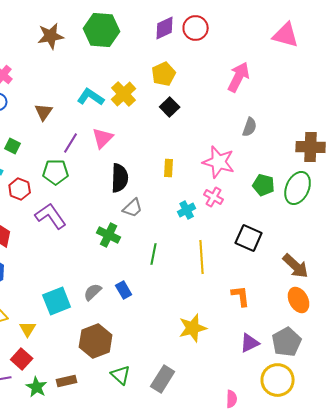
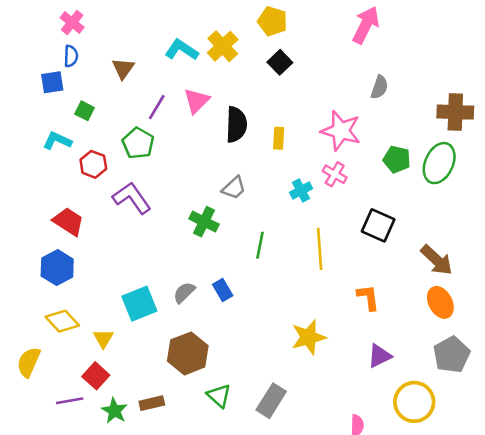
yellow pentagon: (164, 74) -> (272, 21), turned -30
green pentagon: (56, 172) -> (138, 143), turned 30
black semicircle: (120, 178) -> (236, 125), moved
gray pentagon: (287, 342) -> (452, 355), moved

